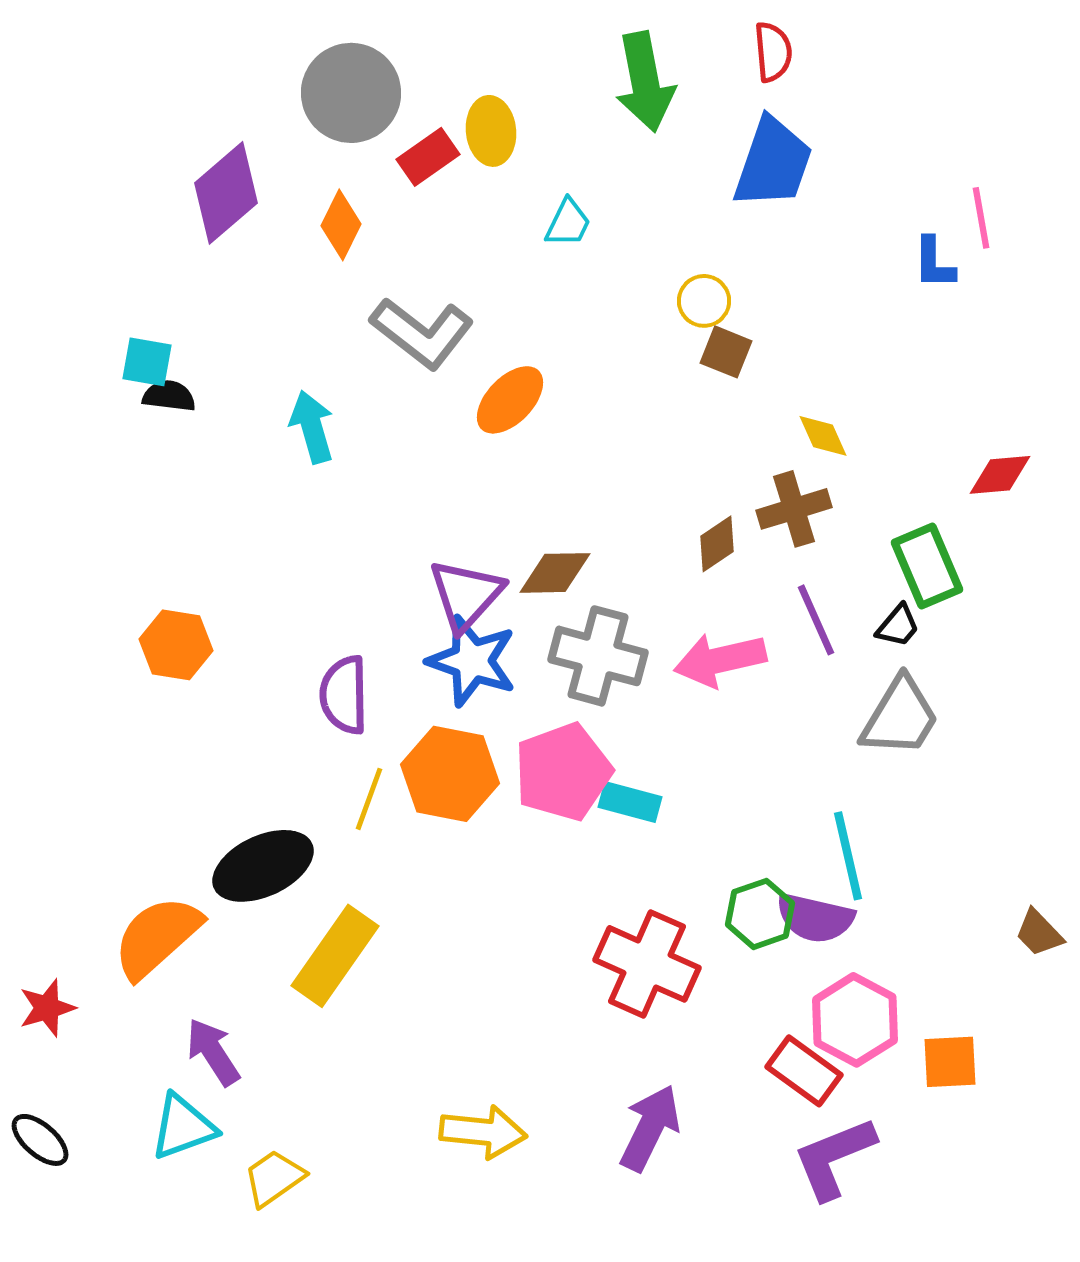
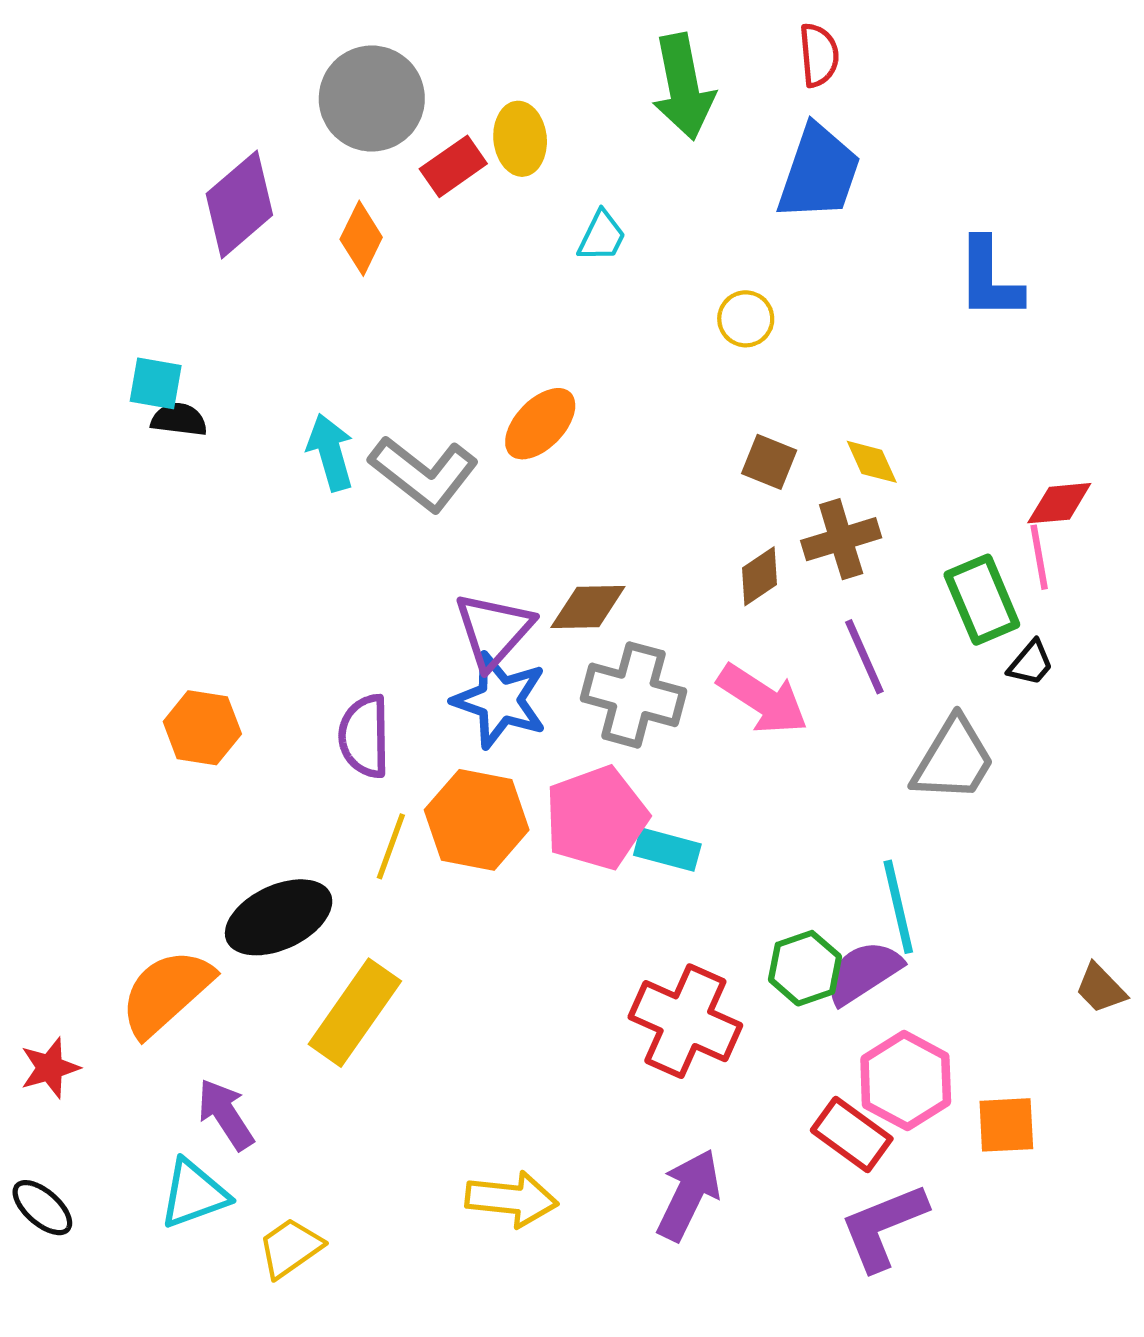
pink line: (981, 218) -> (1039, 557), moved
blue L-shape: (934, 263) -> (989, 279), size x1.5
gray L-shape: (422, 333) -> (424, 474), moved
brown square: (726, 352) -> (769, 462), moved
black trapezoid: (898, 626) -> (1031, 663), moved
orange hexagon: (176, 645) -> (202, 728), moved
pink arrow: (720, 660) -> (763, 699), turned -134
purple semicircle: (815, 918) -> (863, 972), turned 134

